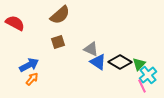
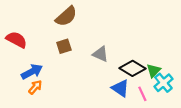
red semicircle: (15, 23) -> (16, 40), moved
blue triangle: (98, 62) -> (120, 88), moved
pink line: (142, 86) -> (142, 94), moved

